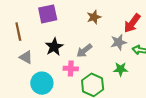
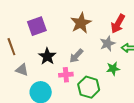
brown star: (94, 17) -> (81, 23), size x1.5

